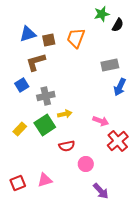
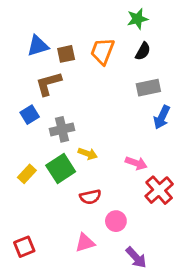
black semicircle: (118, 25) -> (143, 51), moved
yellow arrow: (65, 114) -> (88, 154), turned 32
pink triangle: (45, 180) -> (85, 243), moved

